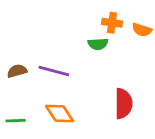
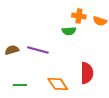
orange diamond: (60, 113) -> (58, 84), moved
green line: (16, 121) -> (20, 85), moved

